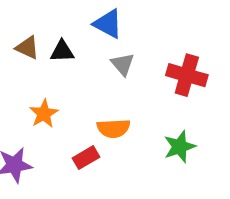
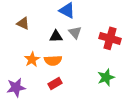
black triangle: (62, 51) -> (56, 36), moved
orange semicircle: (113, 128) -> (53, 60), moved

